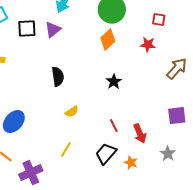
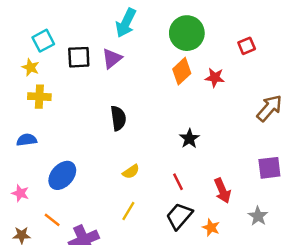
red square: (159, 20) -> (247, 46), turned -32
red star: (148, 45) -> (215, 78), moved
black star: (114, 82) -> (189, 139), moved
yellow semicircle: (72, 112) -> (131, 172), moved
red line: (114, 126) -> (178, 182), moved

